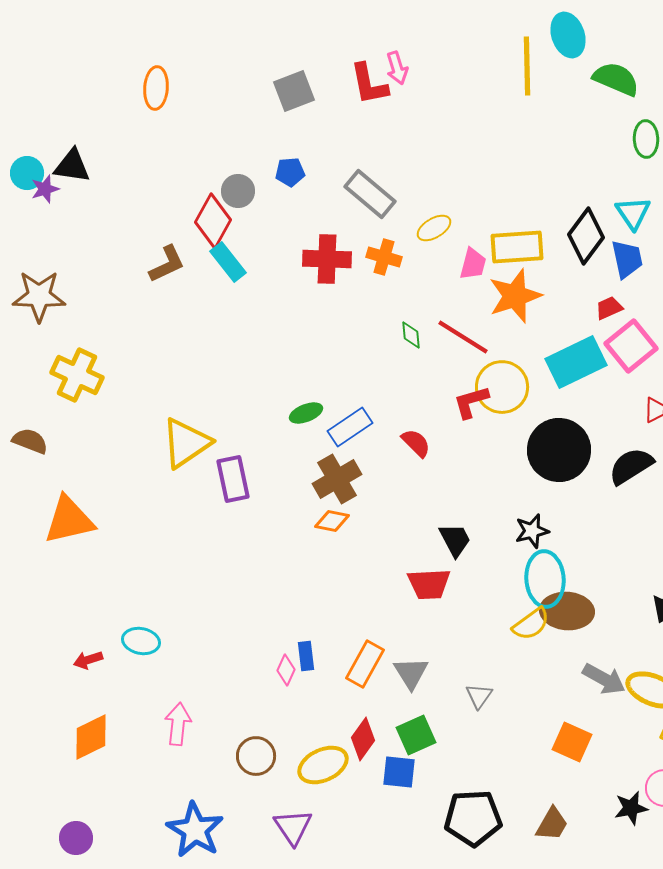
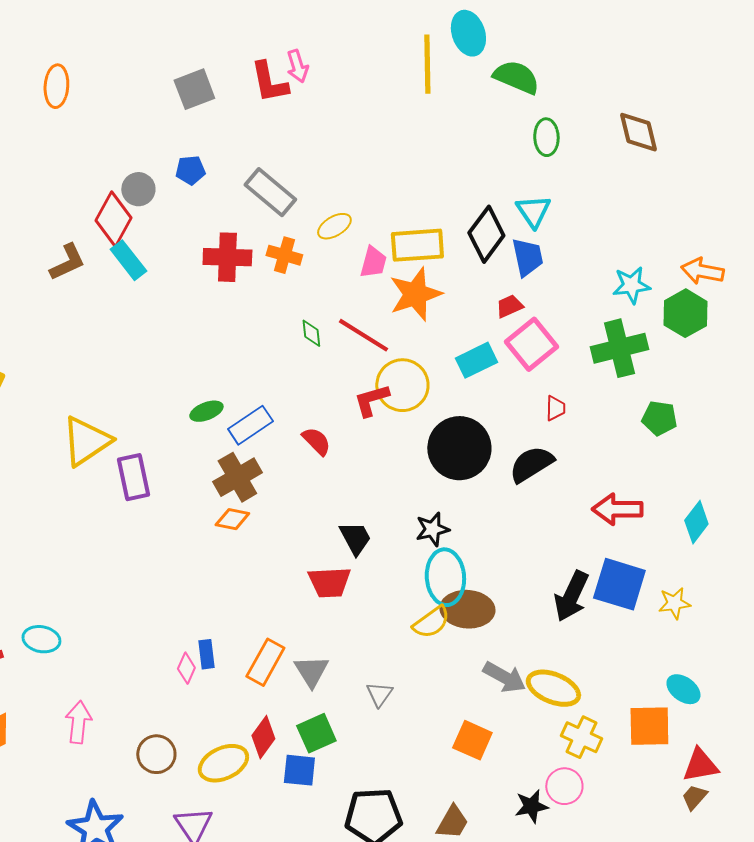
cyan rectangle: (576, 362) -> (476, 360), size x0.7

